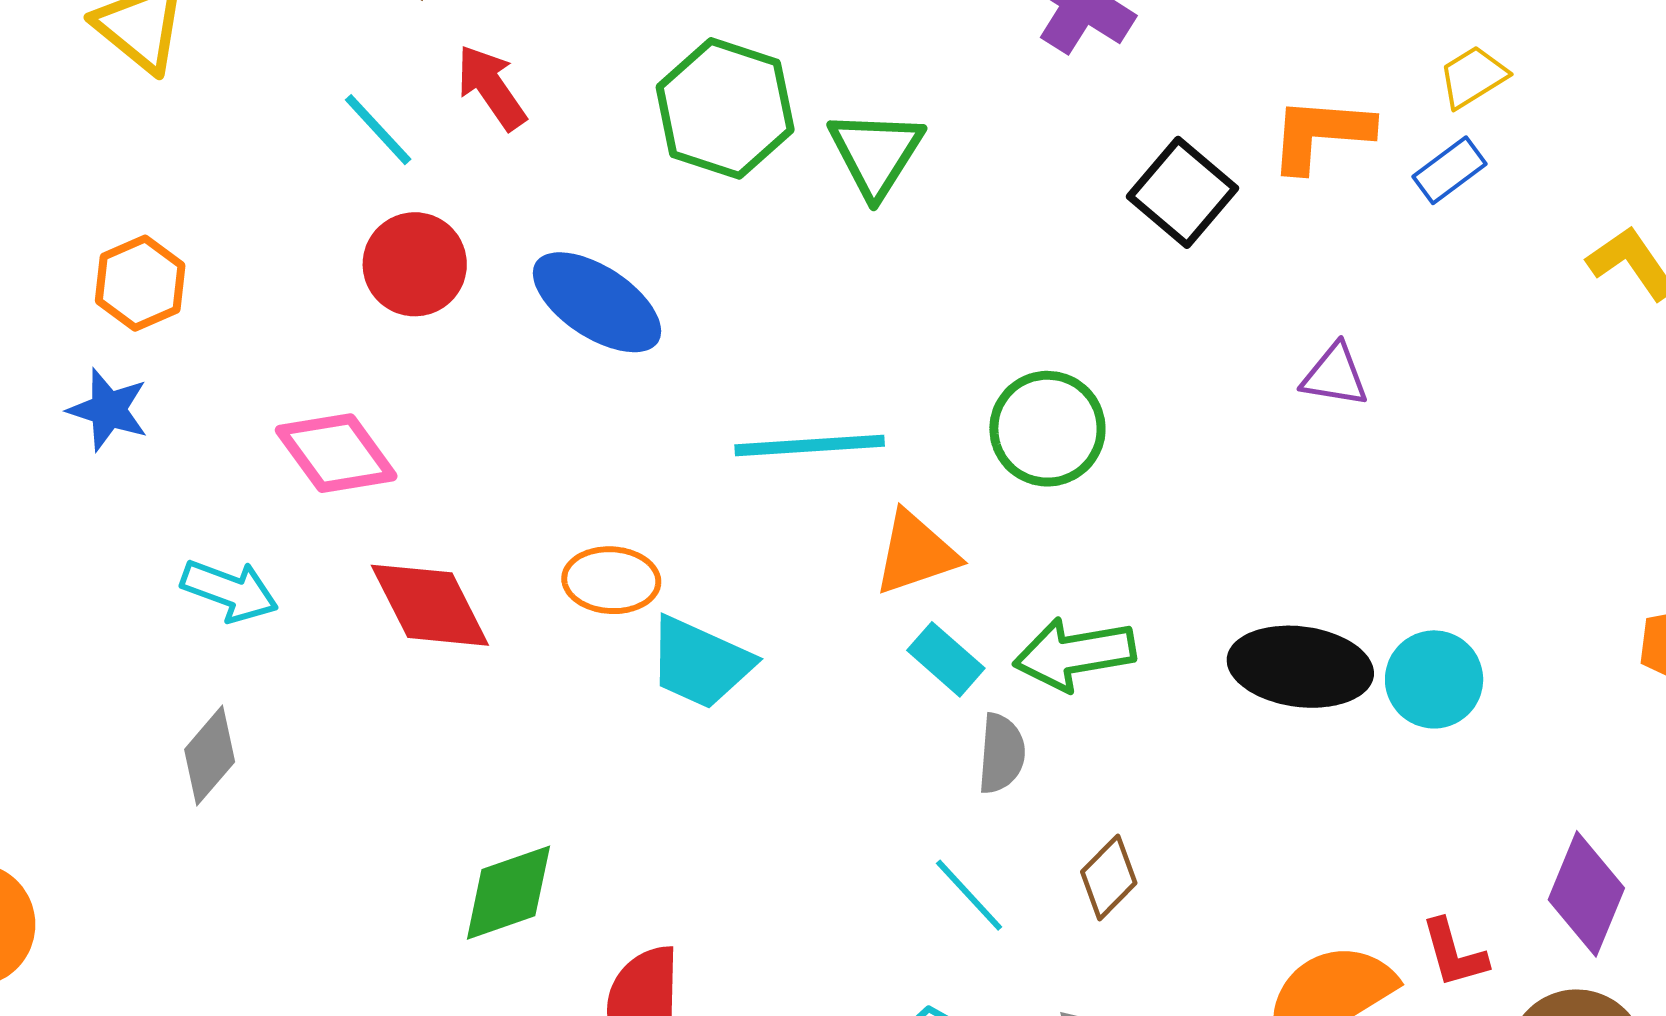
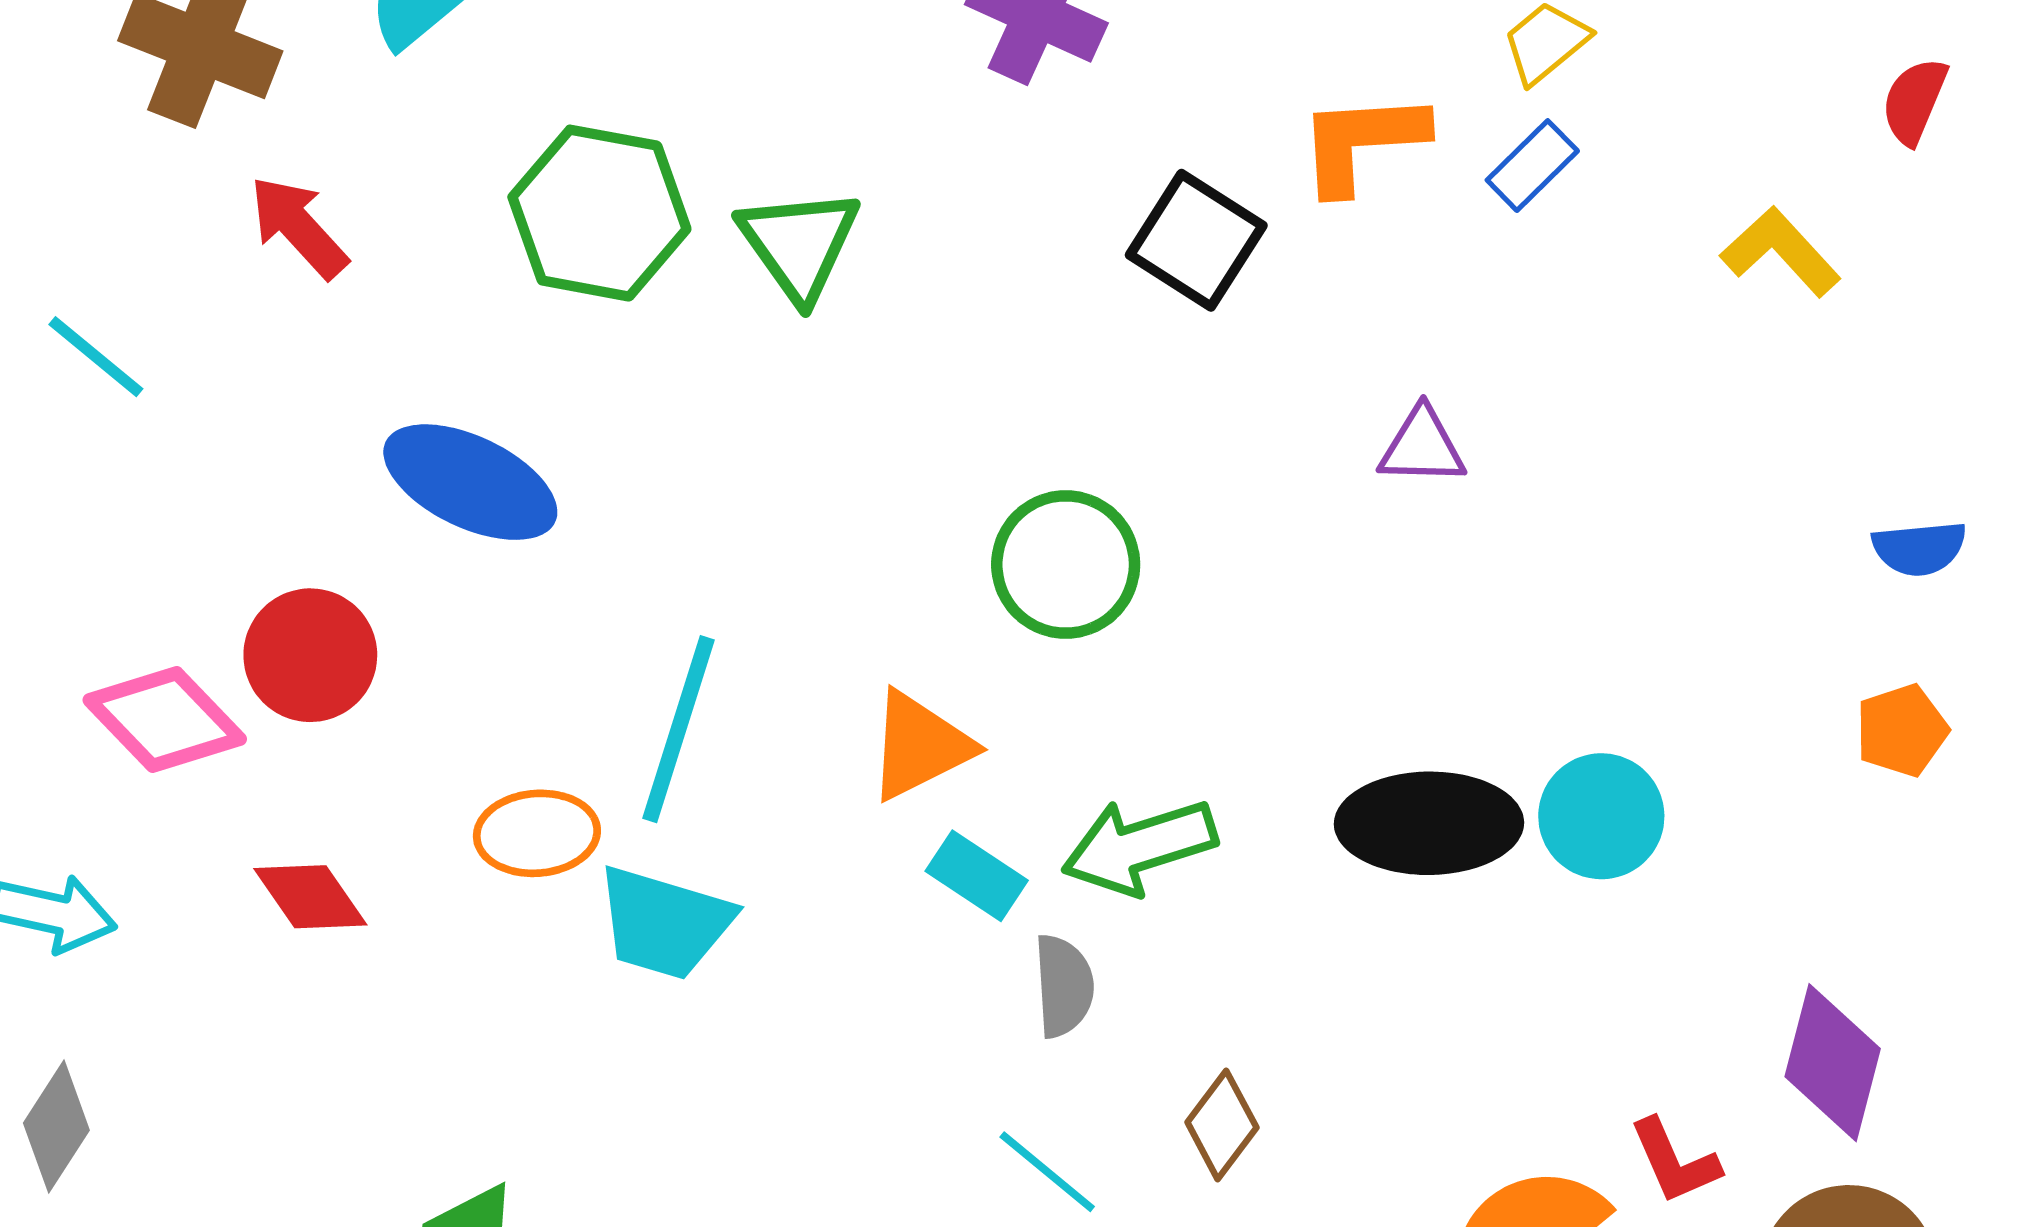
cyan line: (378, 130) -> (96, 357), moved
red circle: (415, 264) -> (310, 655), moved
cyan line: (810, 445) -> (678, 729), moved, turned -61
red diamond: (430, 605) -> (310, 897), size x0.7

